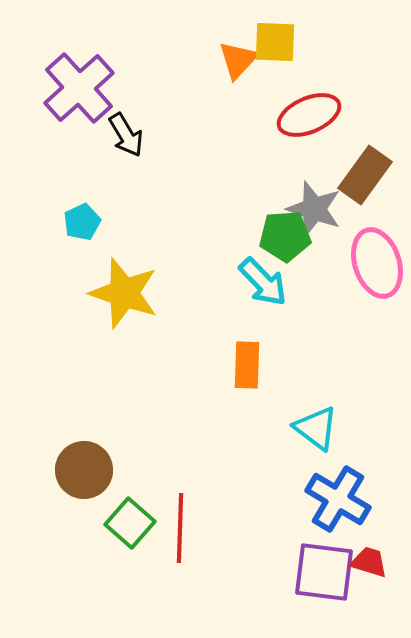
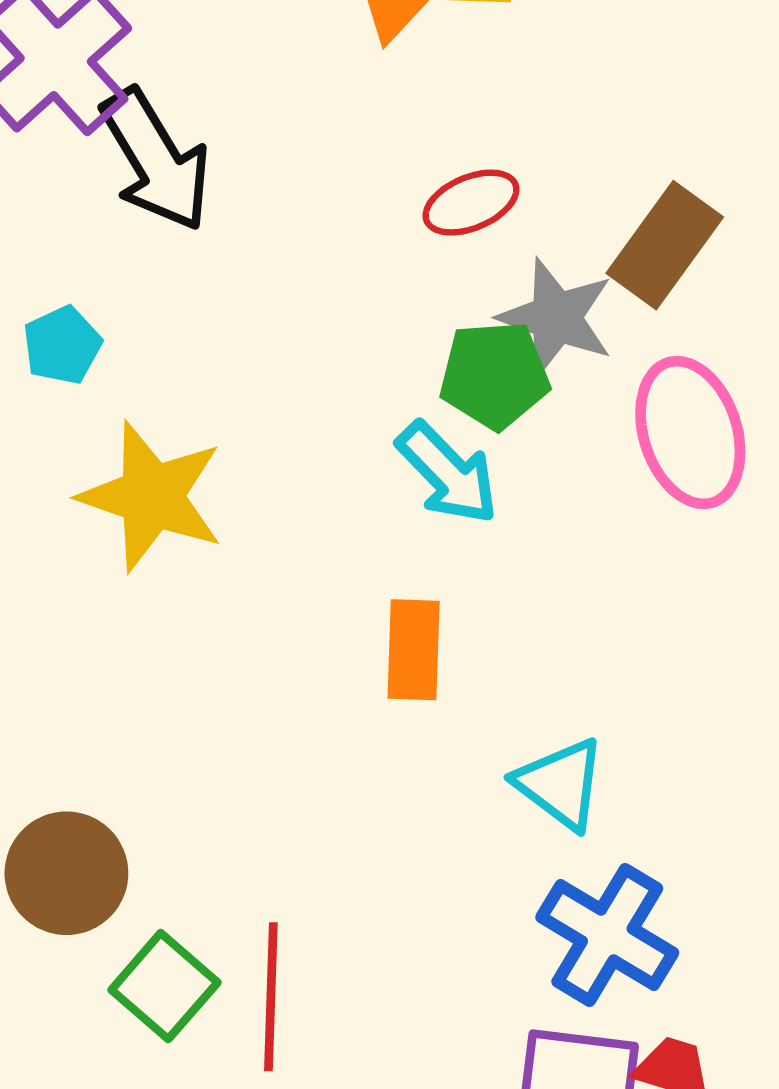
red ellipse: (309, 115) -> (471, 203), moved, size x0.7
black arrow: (126, 135) -> (156, 160), size x1.5

